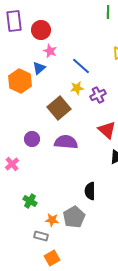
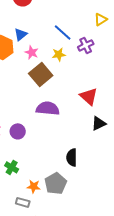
pink star: (50, 51) -> (32, 52), moved
purple cross: (98, 95) -> (86, 45), moved
purple circle: (32, 139) -> (18, 131), moved

